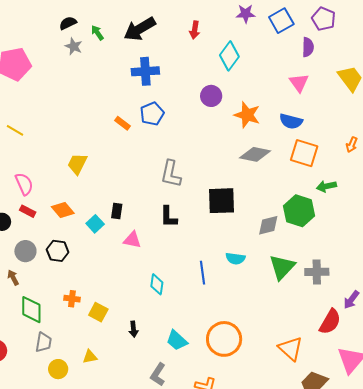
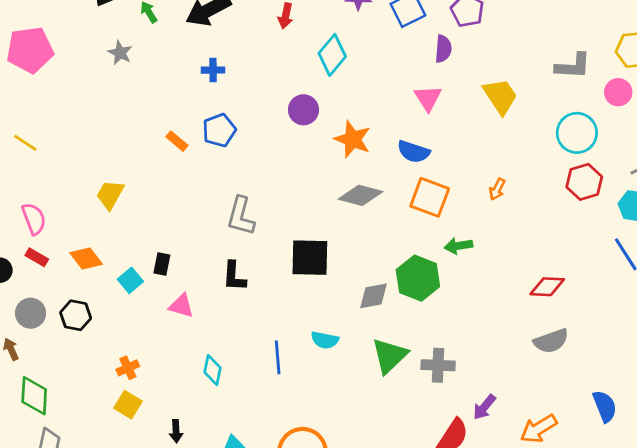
gray star: (74, 46) -> (120, 53), moved
blue cross: (145, 71) -> (213, 70), size x0.6
orange cross: (72, 299) -> (128, 368), moved, turned -35

